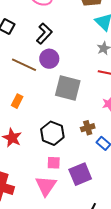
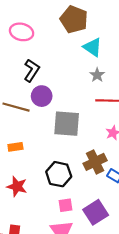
orange rectangle: (17, 101) -> (15, 147), turned 64
brown cross: (88, 128) -> (95, 162), size x1.5

